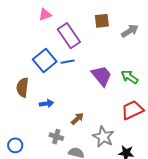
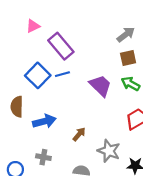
brown square: (102, 21) -> (128, 58), moved
blue arrow: (46, 104) -> (44, 121), size x1.5
gray cross: (56, 137) -> (43, 157), moved

